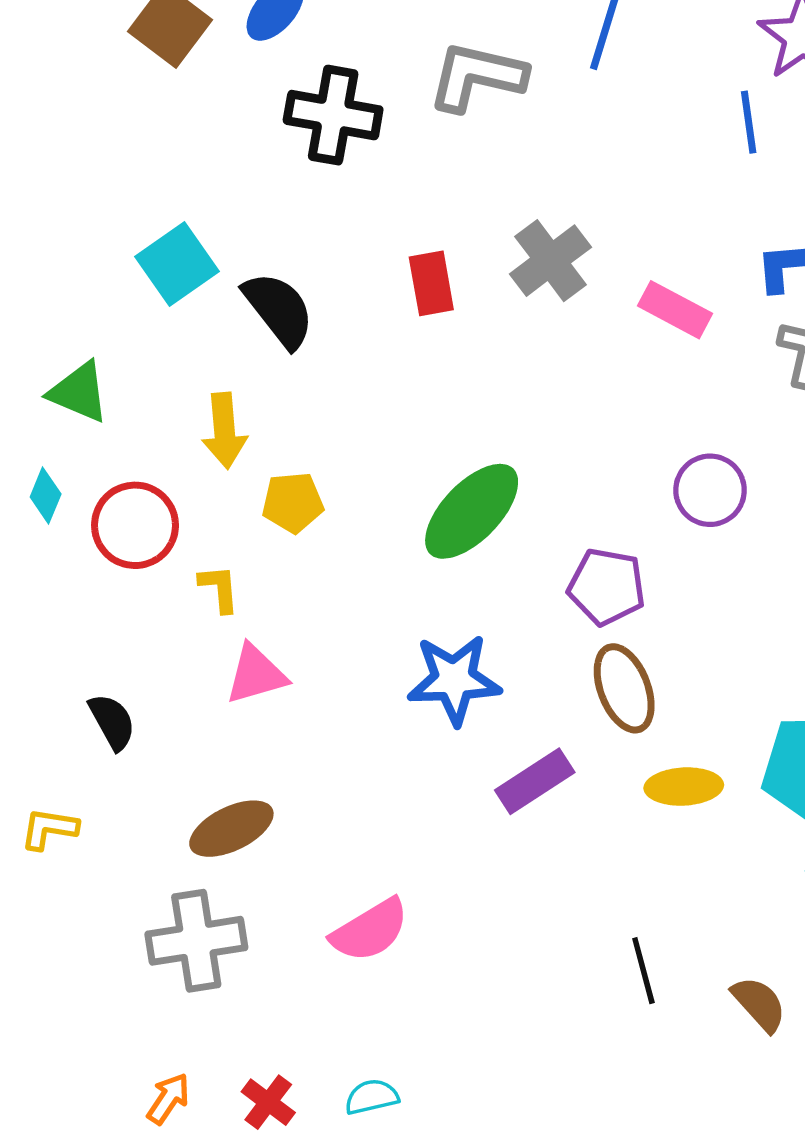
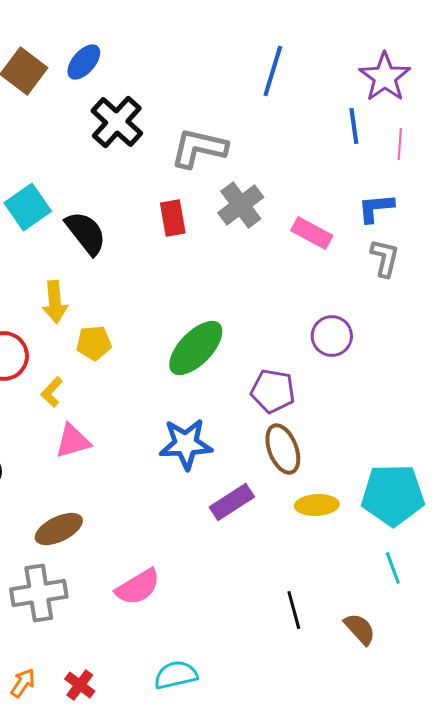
gray L-shape: (477, 76) -> (199, 148), moved
black cross: (333, 115) -> (117, 122), turned 32
yellow L-shape: (219, 588) -> (52, 392), turned -132
cyan semicircle: (372, 1097) -> (176, 675), moved, size x1.4

